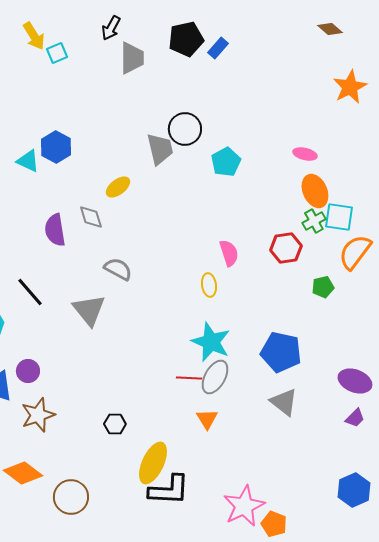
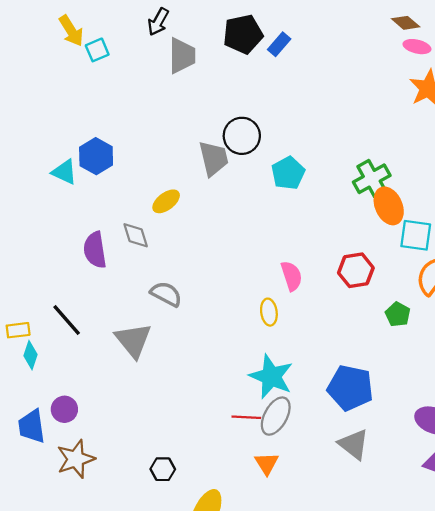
pink ellipse: (305, 154) -> (417, 47), moved
green cross: (314, 221) -> (372, 179), moved, size x1.4
green pentagon: (323, 287) -> (398, 314), turned -30

